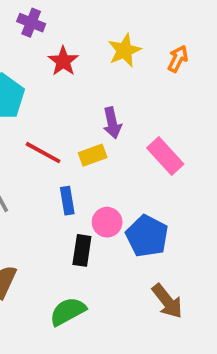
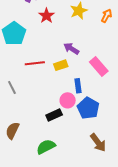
purple arrow: (112, 123) -> (71, 49), turned 133
red line: (43, 153) -> (35, 63), turned -36
blue rectangle: (67, 201) -> (78, 86), moved
black rectangle: (82, 250) -> (54, 115), turned 56

